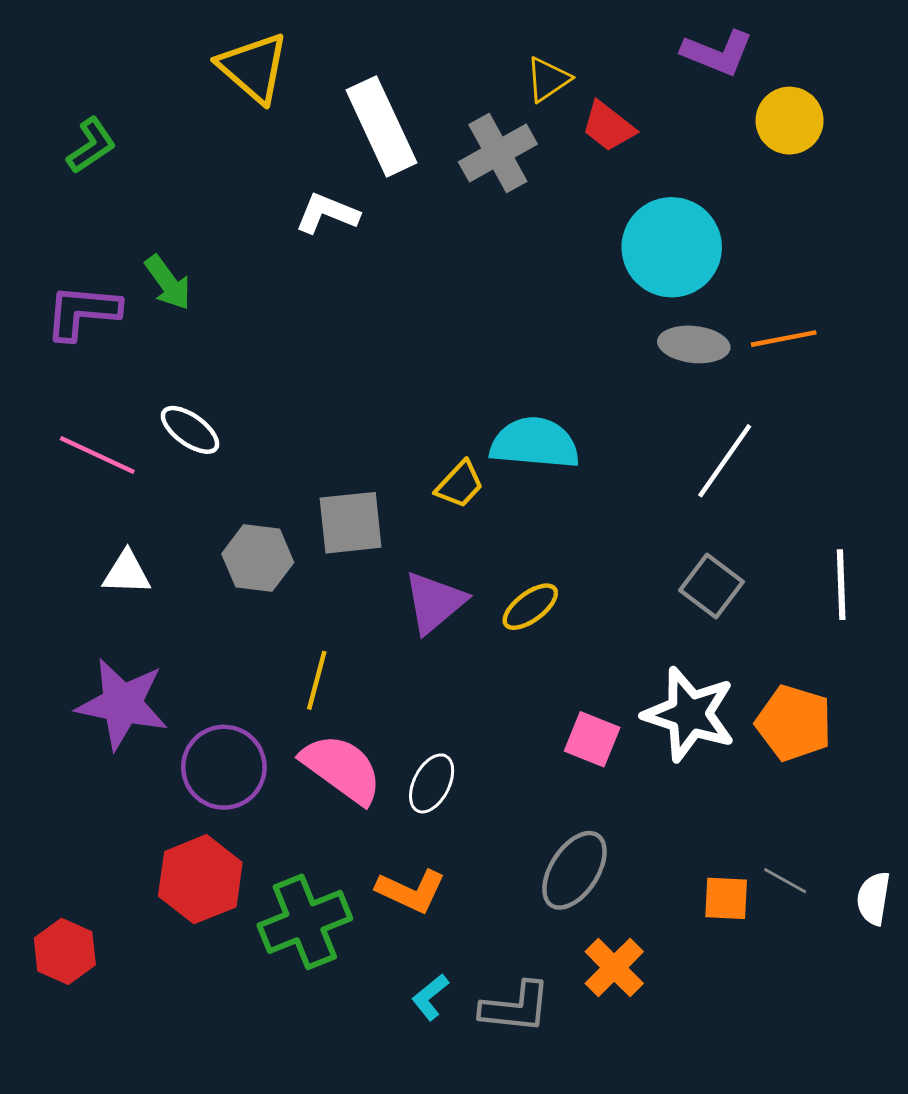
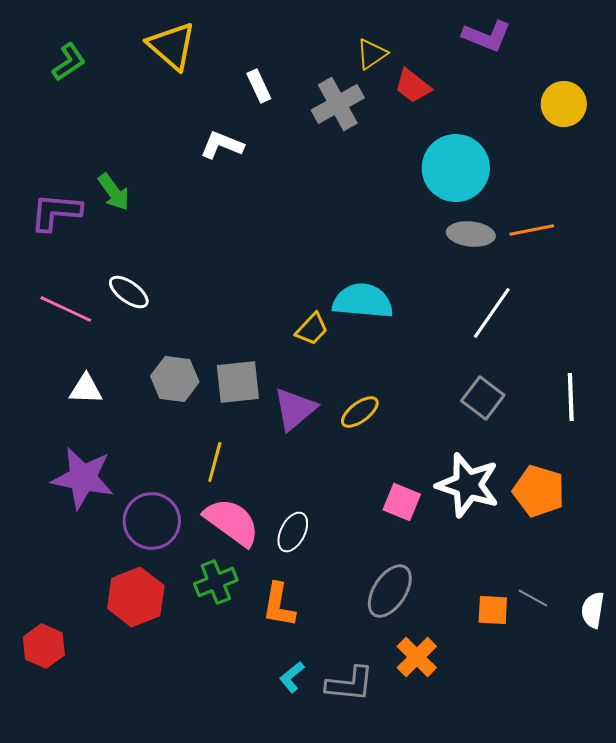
yellow circle: (790, 121) -> (564, 104), moved
white rectangle: (382, 126) -> (259, 86), size x0.5
green L-shape: (91, 146) -> (69, 62), moved
gray square: (351, 523) -> (238, 382), moved
orange L-shape: (411, 891) -> (279, 605), turned 75
green cross: (305, 922) -> (216, 582), moved, size x0.7

